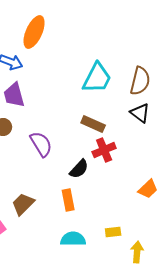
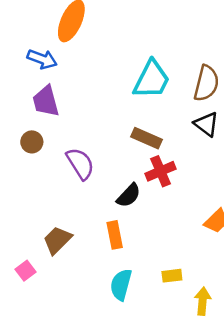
cyan semicircle: (73, 239) -> (121, 285), turned -75

